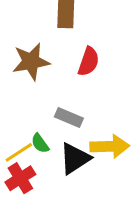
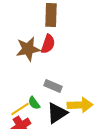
red semicircle: (89, 62) -> (48, 44), moved

